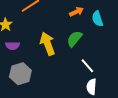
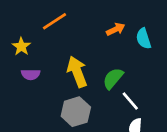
green semicircle: (74, 39) -> (113, 78), moved
gray hexagon: (20, 74) -> (76, 112), moved

